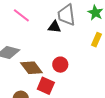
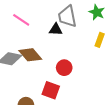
brown diamond: (31, 68) -> (30, 55), moved

